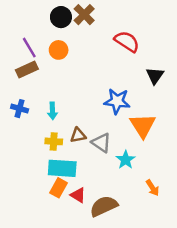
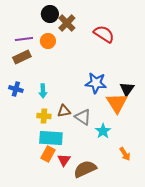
brown cross: (84, 15) -> (67, 23), moved
purple line: (29, 48) -> (24, 39), turned -66
black triangle: (155, 76) -> (127, 89), moved
red triangle: (78, 195) -> (64, 160), turned 32

